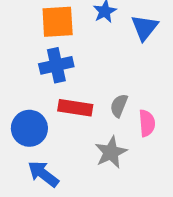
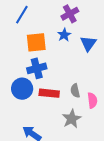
gray semicircle: (119, 106) -> (75, 91), turned -32
blue circle: (29, 128) -> (22, 89), moved

